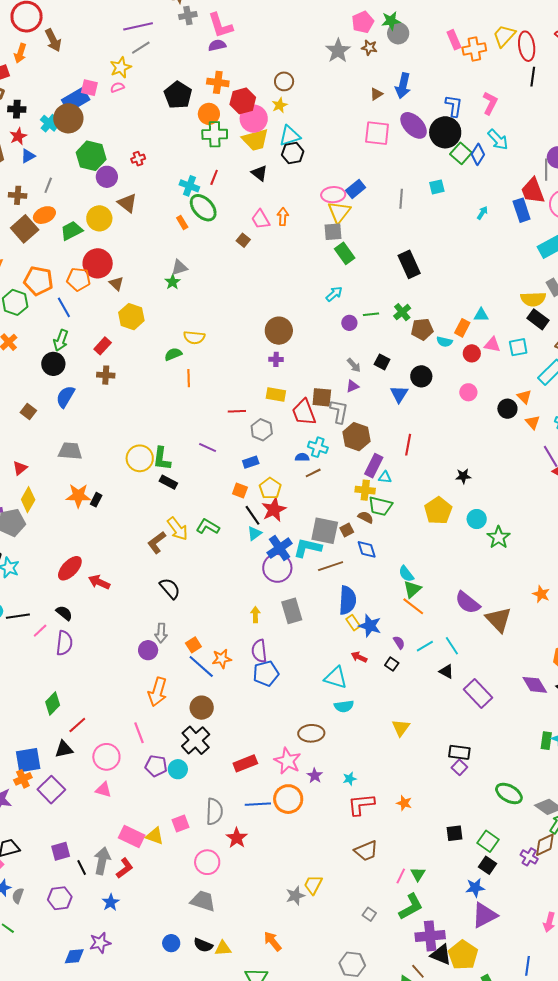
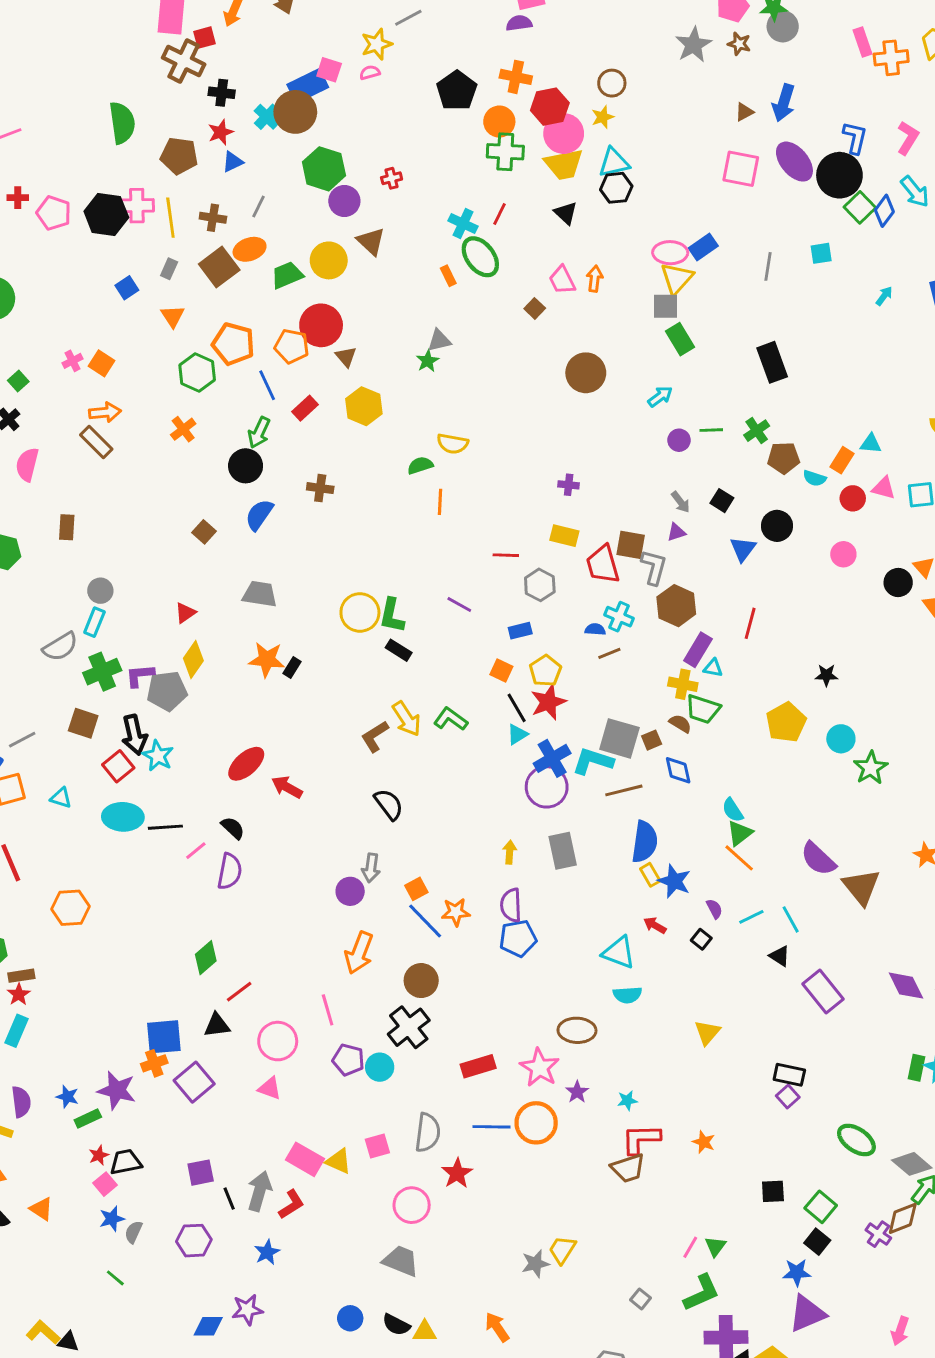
brown circle: (279, 331) -> (586, 373), moved
red rectangle: (103, 346) -> (305, 408), moved
brown trapezoid: (366, 851) -> (628, 1168), moved

